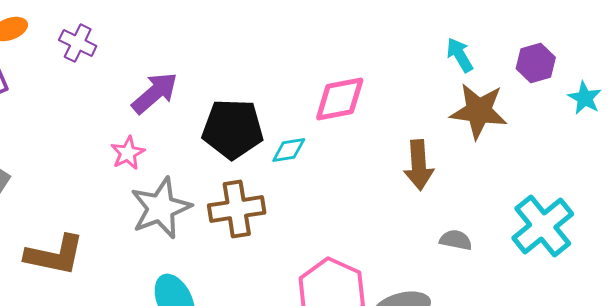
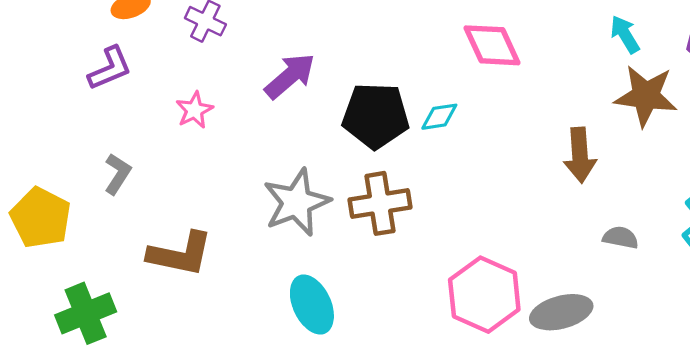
pink diamond: (340, 99) -> (492, 45), moved, turned 76
cyan diamond: (289, 150) -> (439, 117), moved
pink star: (128, 153) -> (194, 110), moved

